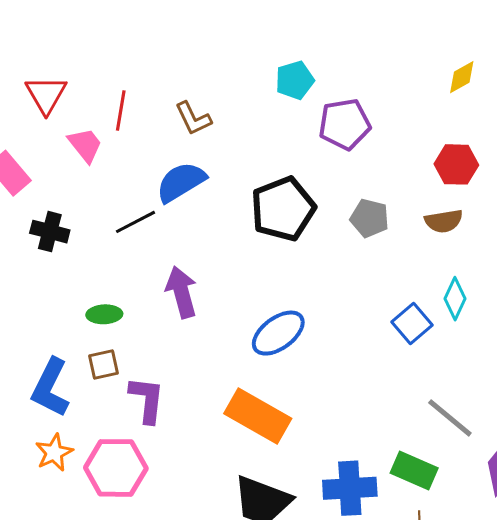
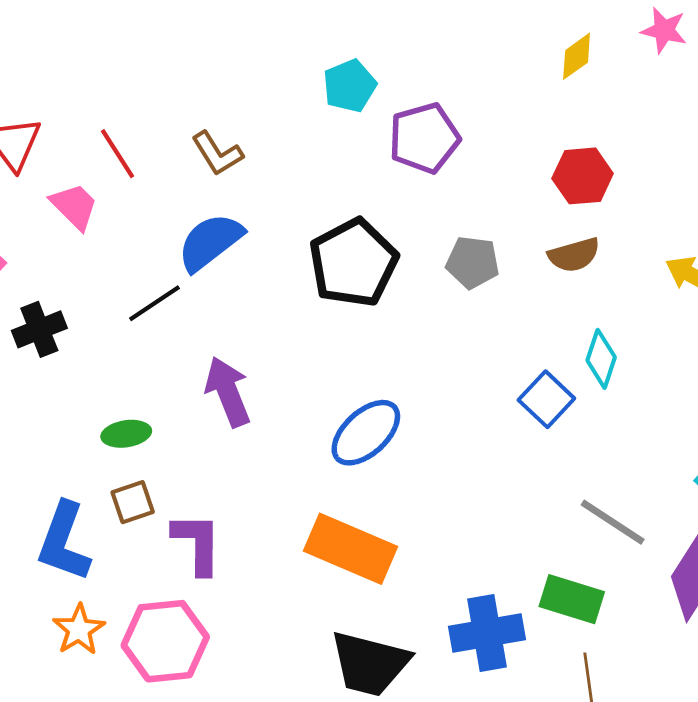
red line: (121, 110) -> (118, 154), turned -36
black cross: (50, 232) -> (39, 329), turned -30

